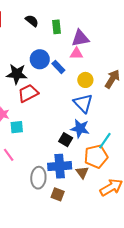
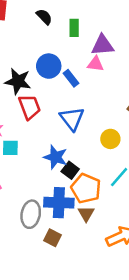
yellow circle: (85, 80) -> (110, 139), moved
red trapezoid: (28, 93) -> (30, 107), turned 90
blue triangle: (83, 103) -> (72, 119), moved
blue star: (80, 128) -> (55, 157), moved
orange pentagon: (96, 156) -> (86, 188), moved, turned 30

